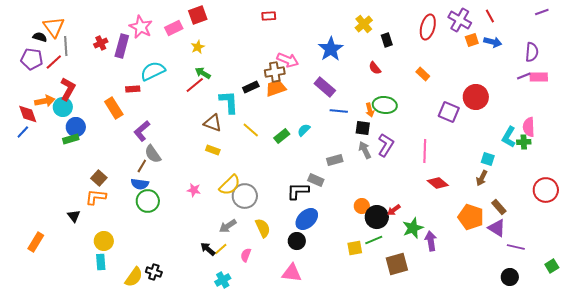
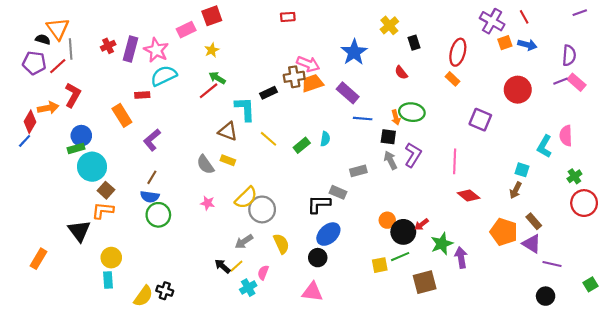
pink star: (141, 27) -> (156, 50), moved
red ellipse: (428, 27) -> (458, 52), moved
pink rectangle: (539, 77) -> (577, 82), turned 42
orange trapezoid: (276, 88) -> (312, 83), moved
red circle: (476, 97) -> (518, 90), moved
cyan circle: (63, 107) -> (92, 167), moved, size x1.4
red diamond: (28, 114) -> (30, 122), turned 50
cyan semicircle: (304, 130) -> (325, 139), turned 144
green cross: (524, 142) -> (574, 176), moved, turned -32
gray semicircle: (153, 154) -> (205, 165), moved
black triangle: (74, 216) -> (79, 231), size x1.6
cyan cross: (223, 280) -> (248, 288), moved

